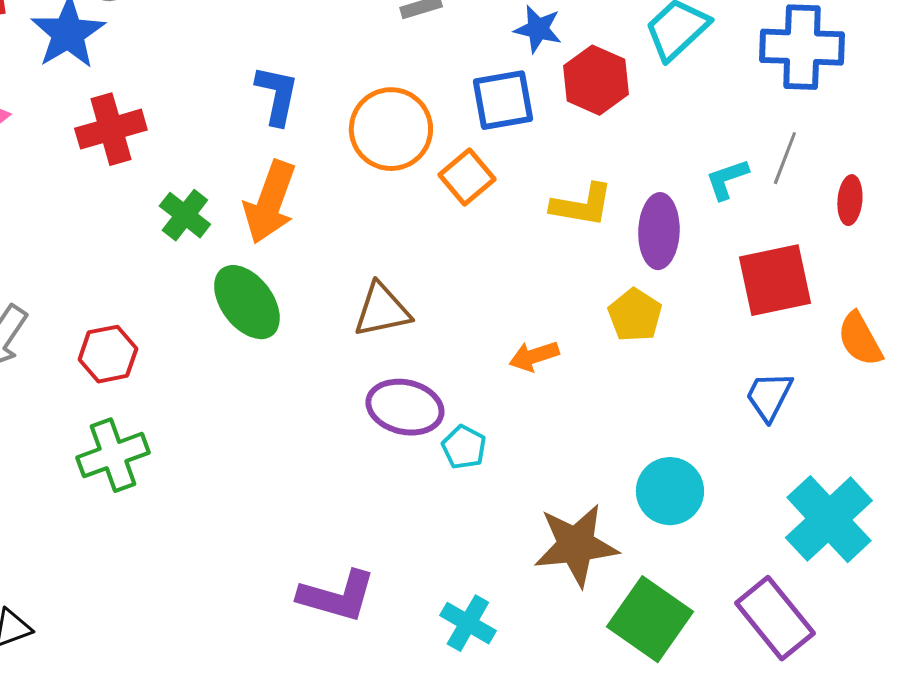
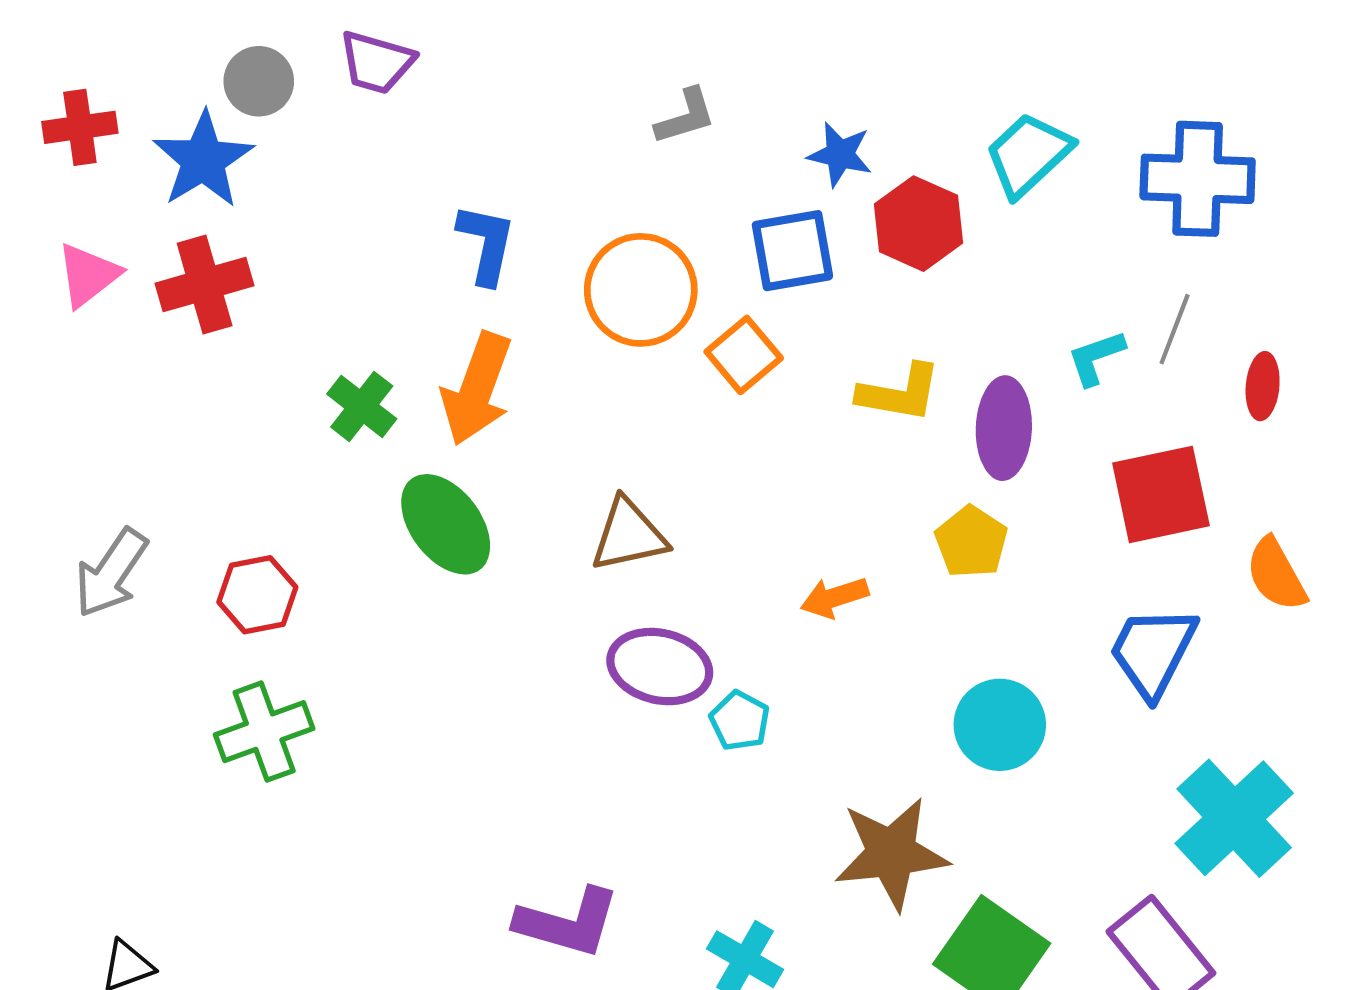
red cross: (111, 129) -> (205, 284), moved
blue trapezoid: (769, 396) -> (1153, 652), size x1.4
cyan circle: (670, 491) -> (1000, 725), moved

